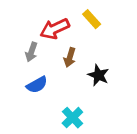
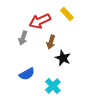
black star: (98, 75) -> (63, 58), moved
blue semicircle: (37, 85) -> (27, 74), moved

